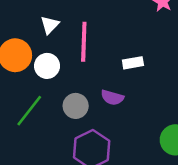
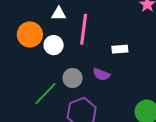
white triangle: (50, 25) -> (59, 14), turned 42
green line: (29, 111) -> (45, 94), moved

